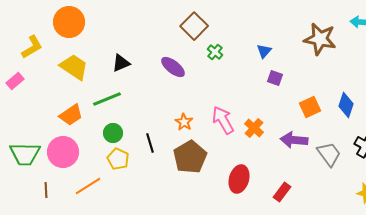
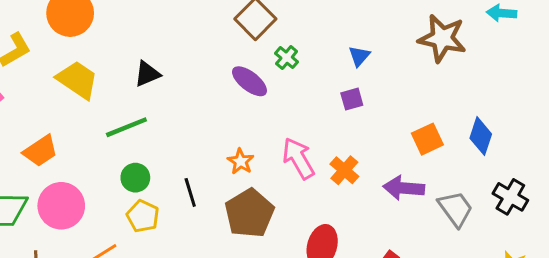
purple ellipse: (173, 67) -> (249, 81), moved
purple square: (275, 78) -> (352, 99), moved, turned -35
orange trapezoid: (71, 115) -> (40, 151), moved

